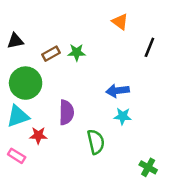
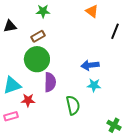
green star: (77, 52) -> (43, 11), moved
green circle: (26, 83) -> (37, 59), moved
pink rectangle: (17, 156) -> (11, 116), turned -48

